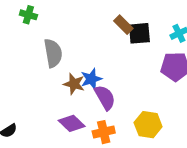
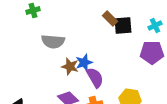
green cross: (28, 15) -> (33, 10), turned -32
gray semicircle: (53, 53) -> (53, 42), turned 105

